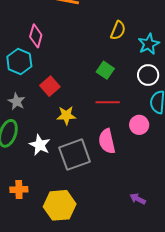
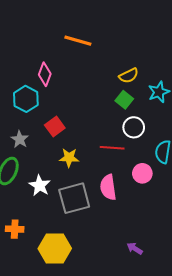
yellow semicircle: (118, 30) -> (129, 76), turned 36
green square: (105, 70) -> (124, 100), moved
white circle: (148, 75) -> (134, 127), moved

